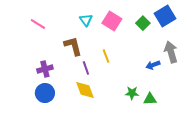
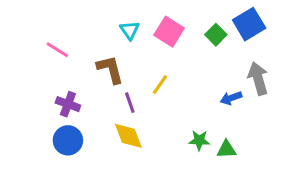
pink line: (38, 24) -> (57, 50), moved
yellow line: (106, 56) -> (160, 84), turned 56
purple cross: (45, 69) -> (68, 104), turned 35

